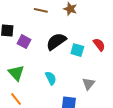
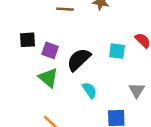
black semicircle: (56, 41) -> (79, 60), moved
green triangle: (16, 73) -> (48, 78), moved

